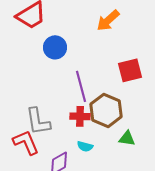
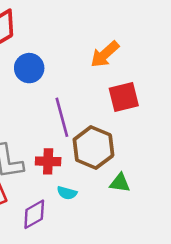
orange arrow: (108, 20) -> (105, 54), moved
red cross: (80, 116) -> (48, 161), moved

